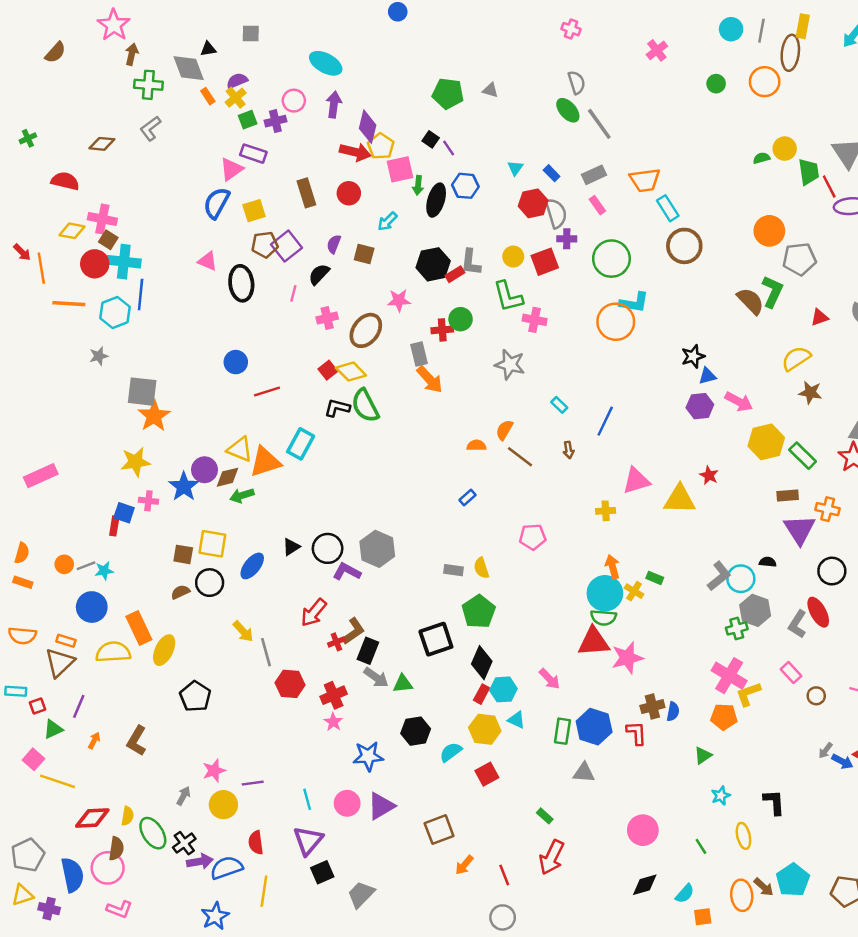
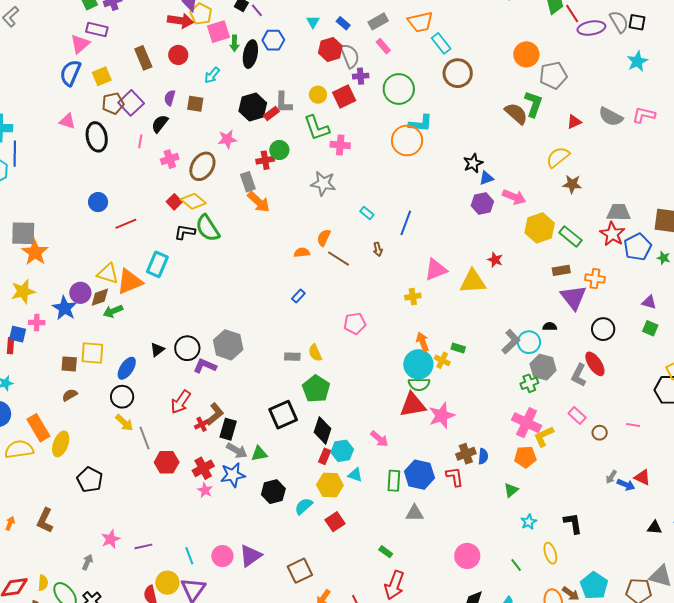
black circle: (210, 583) -> (122, 397), moved
blue star: (368, 756) -> (233, 475), moved
yellow circle: (223, 805) -> (167, 583), moved

